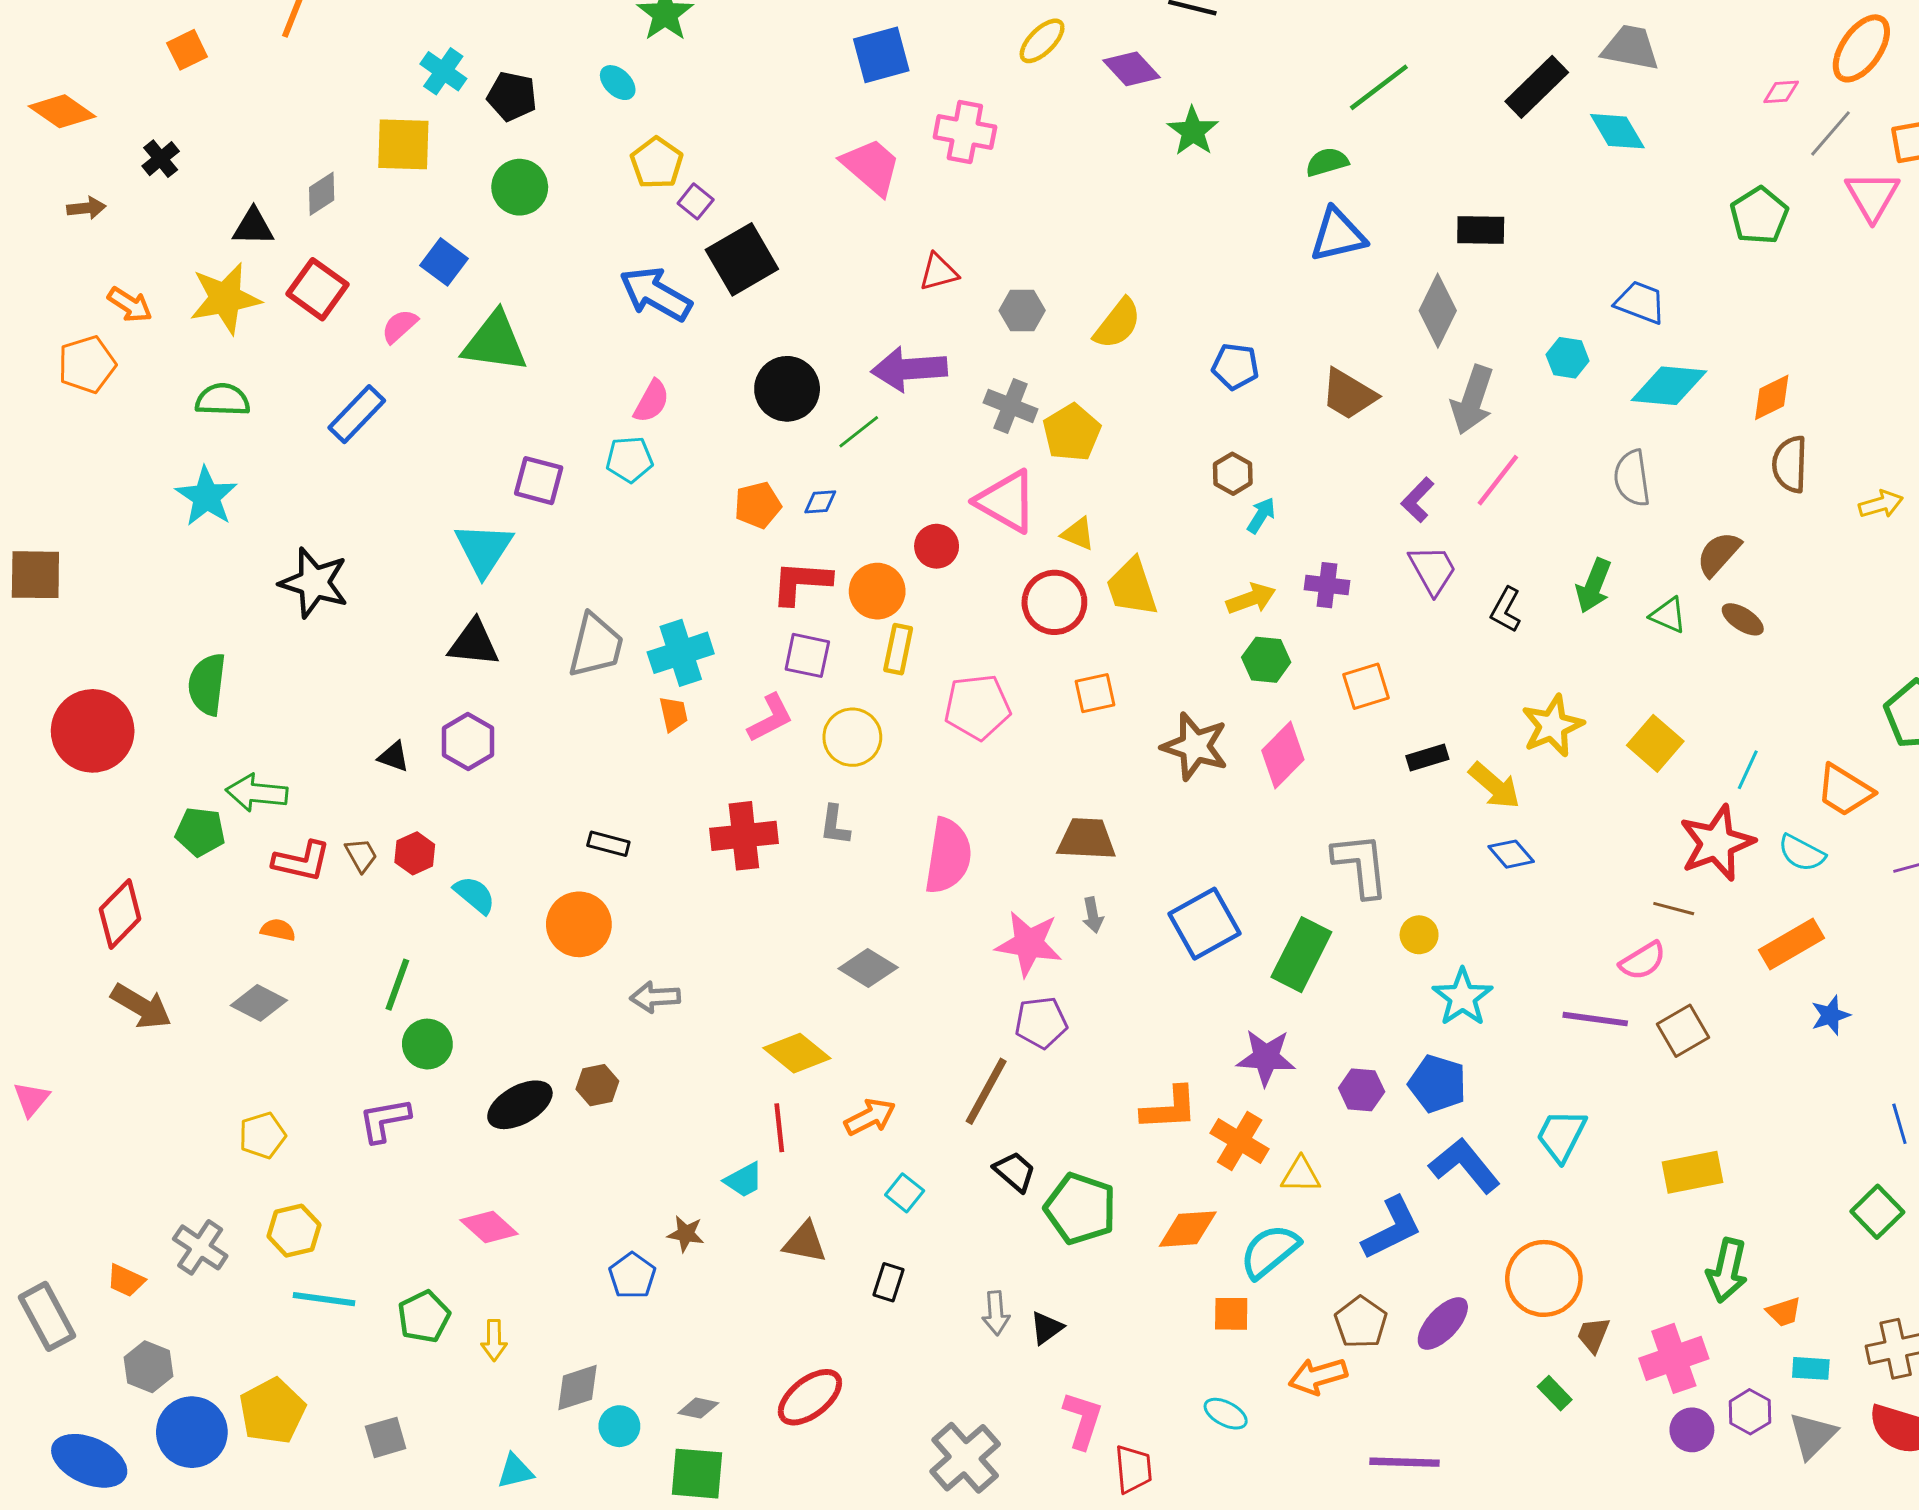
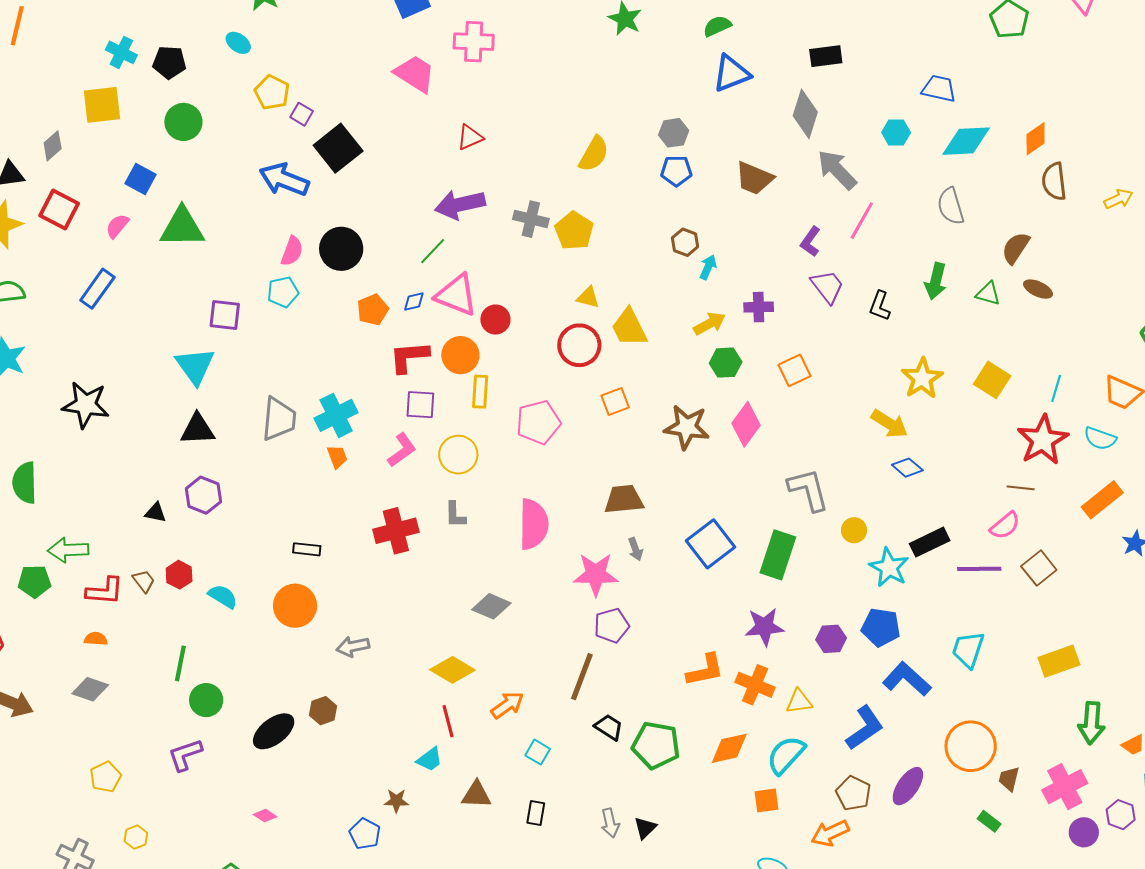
gray hexagon: (1022, 311) -> (674, 133), moved
black circle: (787, 389) -> (341, 249), moved
gray arrow: (1472, 400) -> (837, 170), turned 126
pink triangle: (1006, 501) -> (456, 295), moved
black rectangle: (1427, 758) -> (930, 542), moved, size x1.4
pink diamond: (489, 1227) -> (265, 816), size x0.6
yellow hexagon: (294, 1231) -> (136, 837), size x0.7

